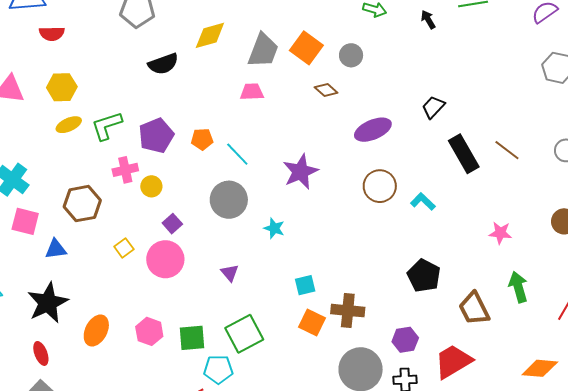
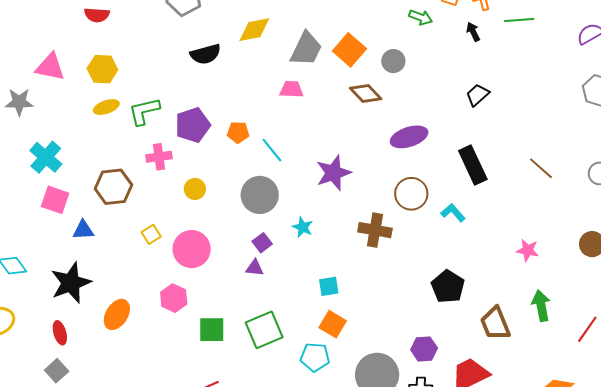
brown diamond: (326, 90) -> (366, 94), size x1.4
black trapezoid: (433, 107) -> (477, 95), moved
black rectangle: (464, 154) -> (473, 165), moved
yellow circle: (151, 186) -> (195, 189), moved
purple square: (172, 224) -> (262, 243), moved
purple triangle: (230, 273) -> (255, 268), turned -48
brown cross: (348, 311) -> (375, 230), moved
pink hexagon: (149, 331) -> (174, 298), moved
cyan pentagon: (218, 369) -> (315, 357), moved

